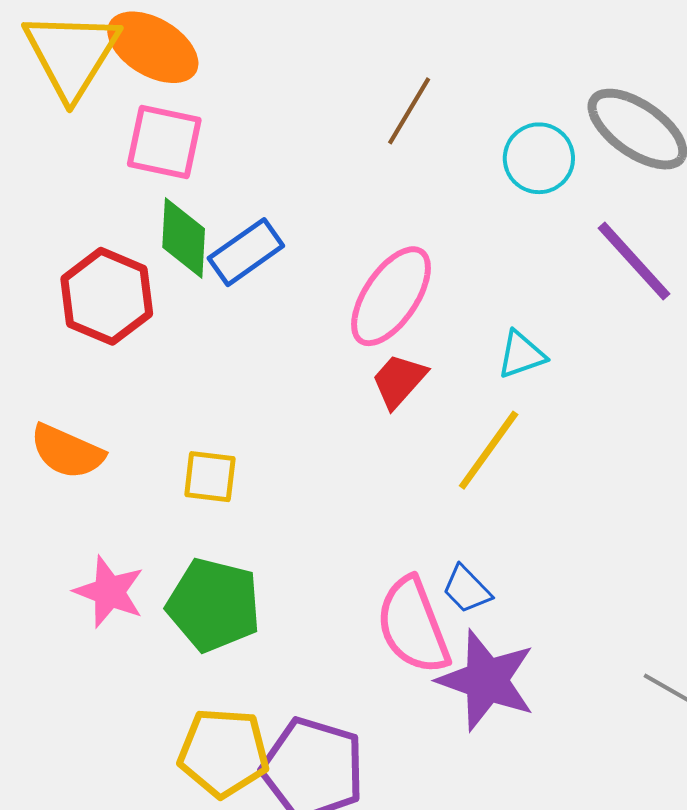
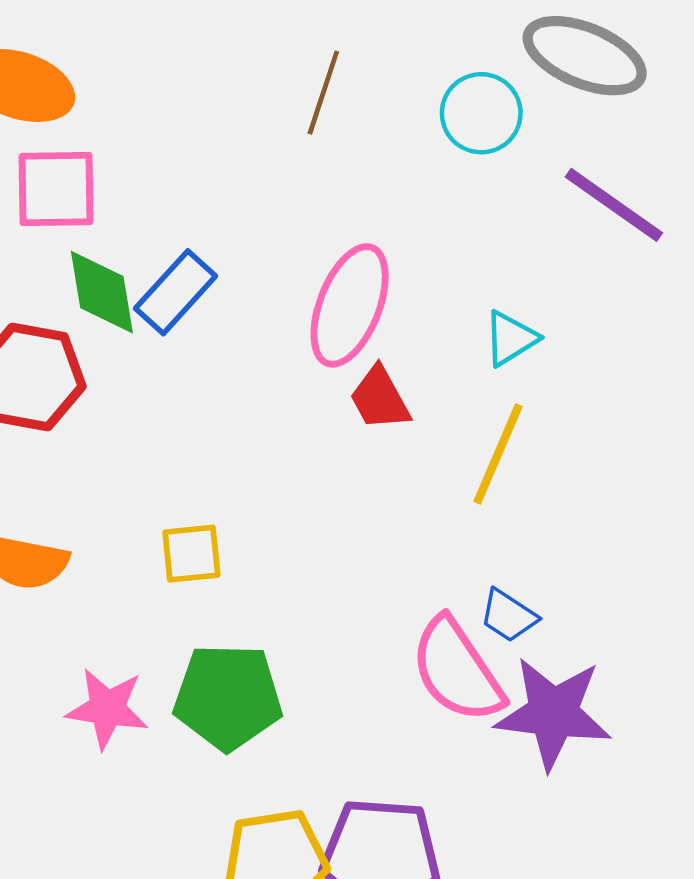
red trapezoid: (399, 381) -> (380, 398), turned -58

